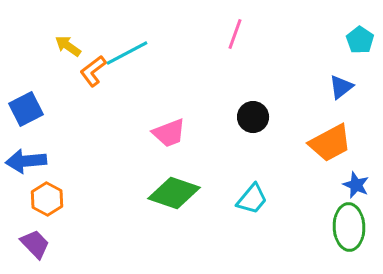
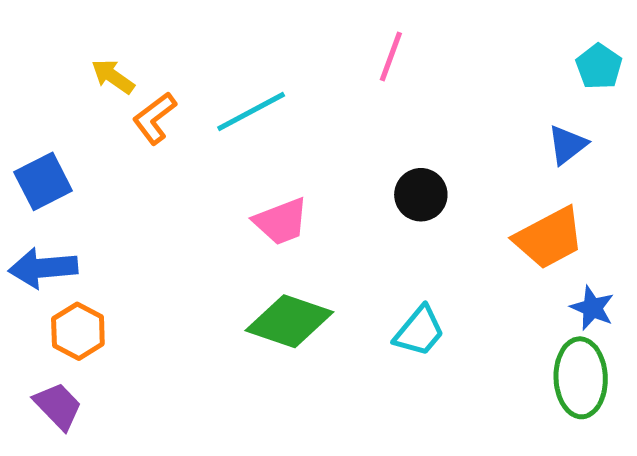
cyan line: (127, 53) -> (251, 111), moved

